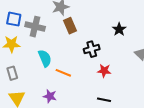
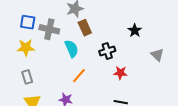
cyan semicircle: (45, 58) -> (72, 49), moved
orange line: (63, 73) -> (79, 76), turned -70

